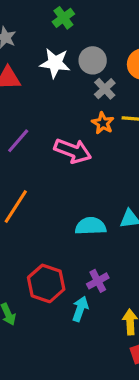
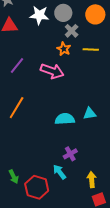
orange star: (103, 123) -> (64, 49), moved
red hexagon: (46, 283) -> (37, 187), moved
cyan arrow: (80, 309) -> (59, 172), turned -56

